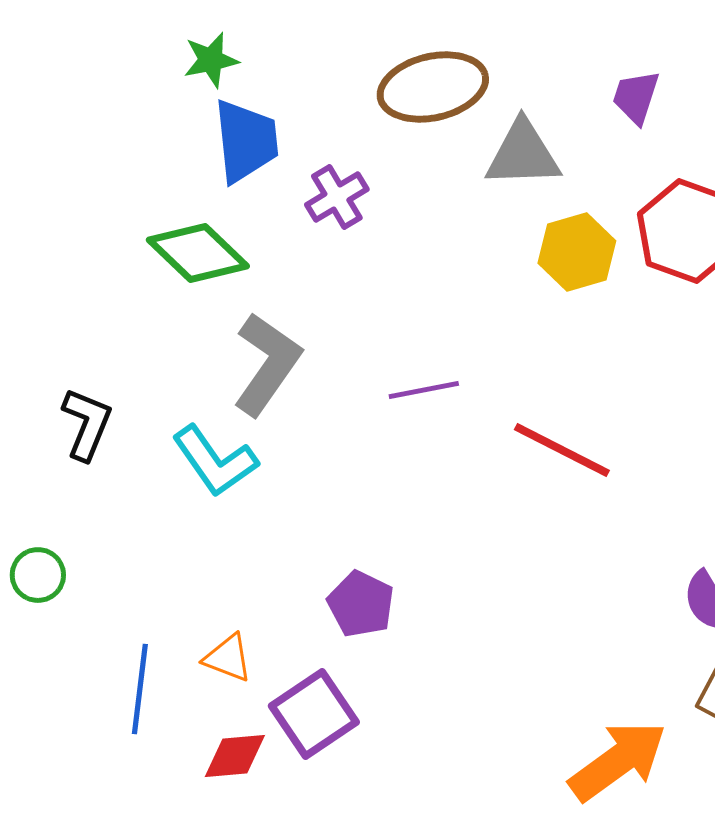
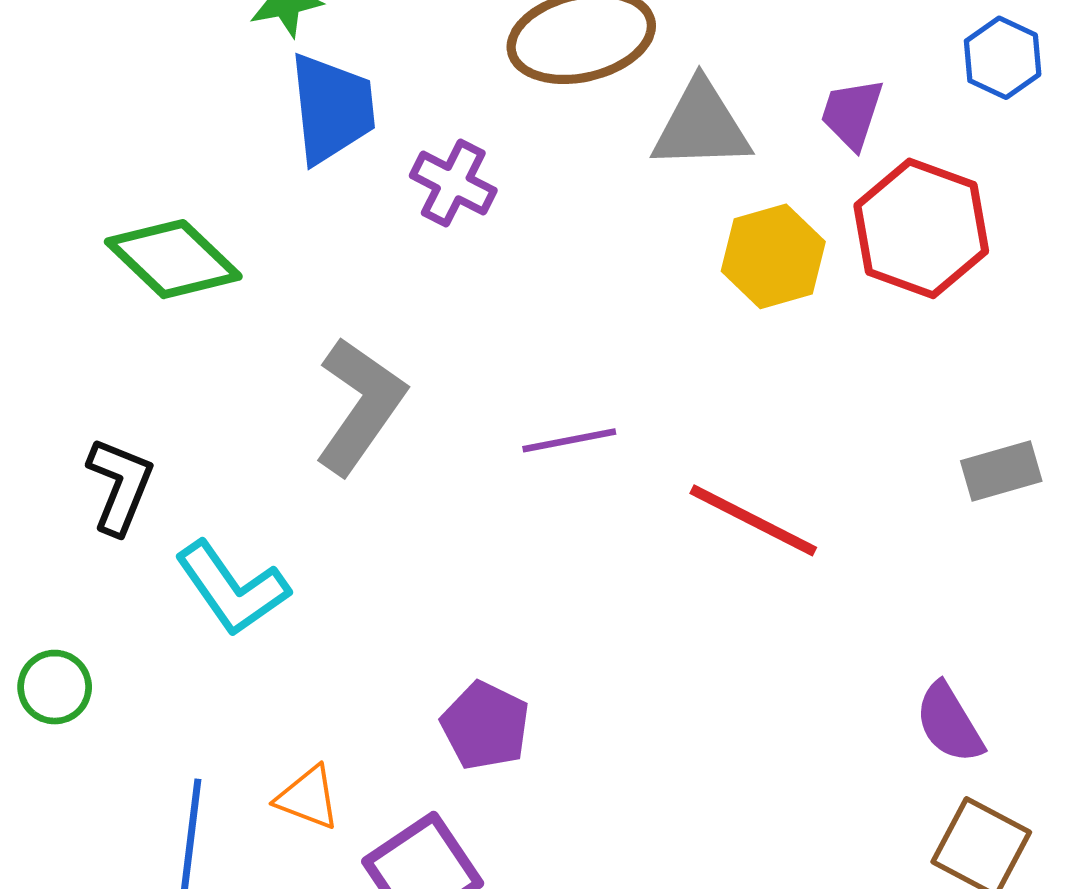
purple trapezoid: (636, 97) -> (852, 114), moved
purple cross: (337, 197) -> (453, 183), turned -32
green diamond: (198, 253) -> (173, 259), moved
cyan L-shape: (215, 461) -> (232, 588), moved

